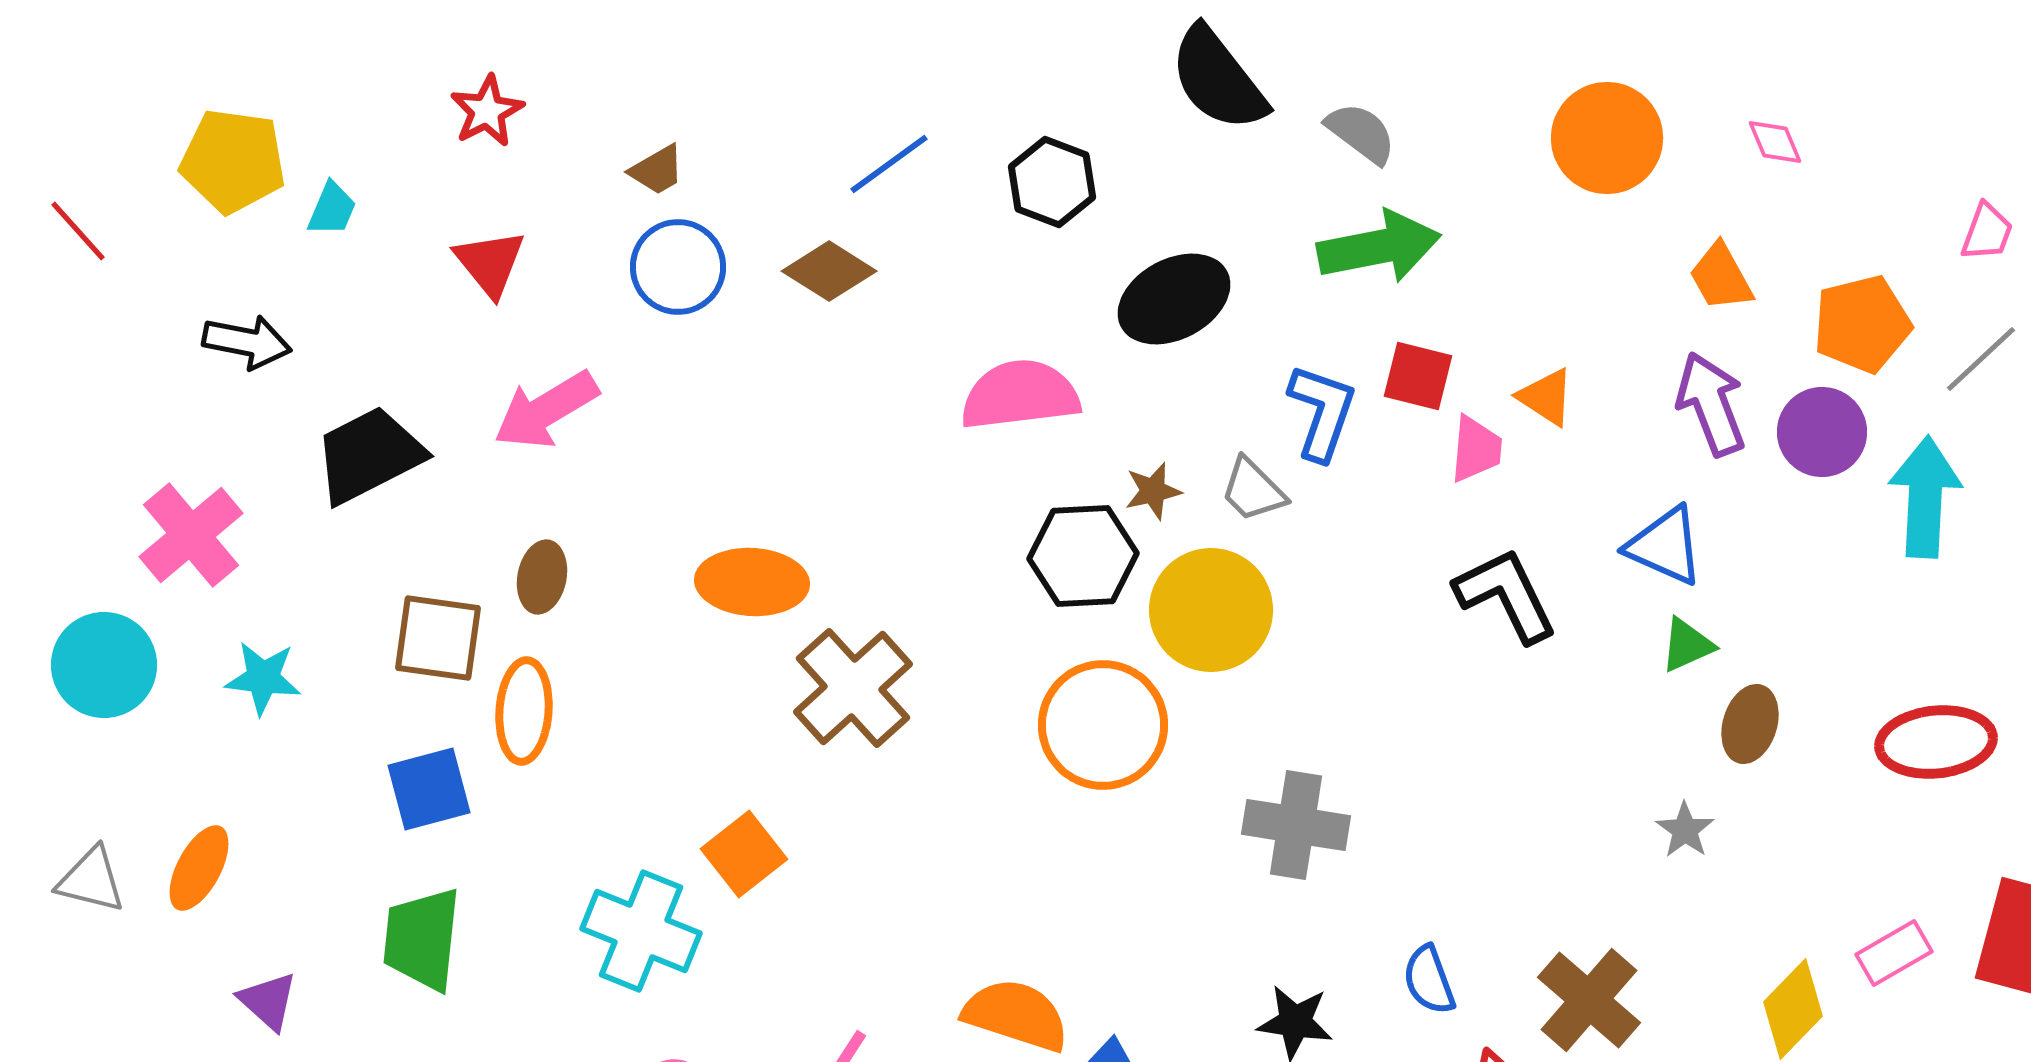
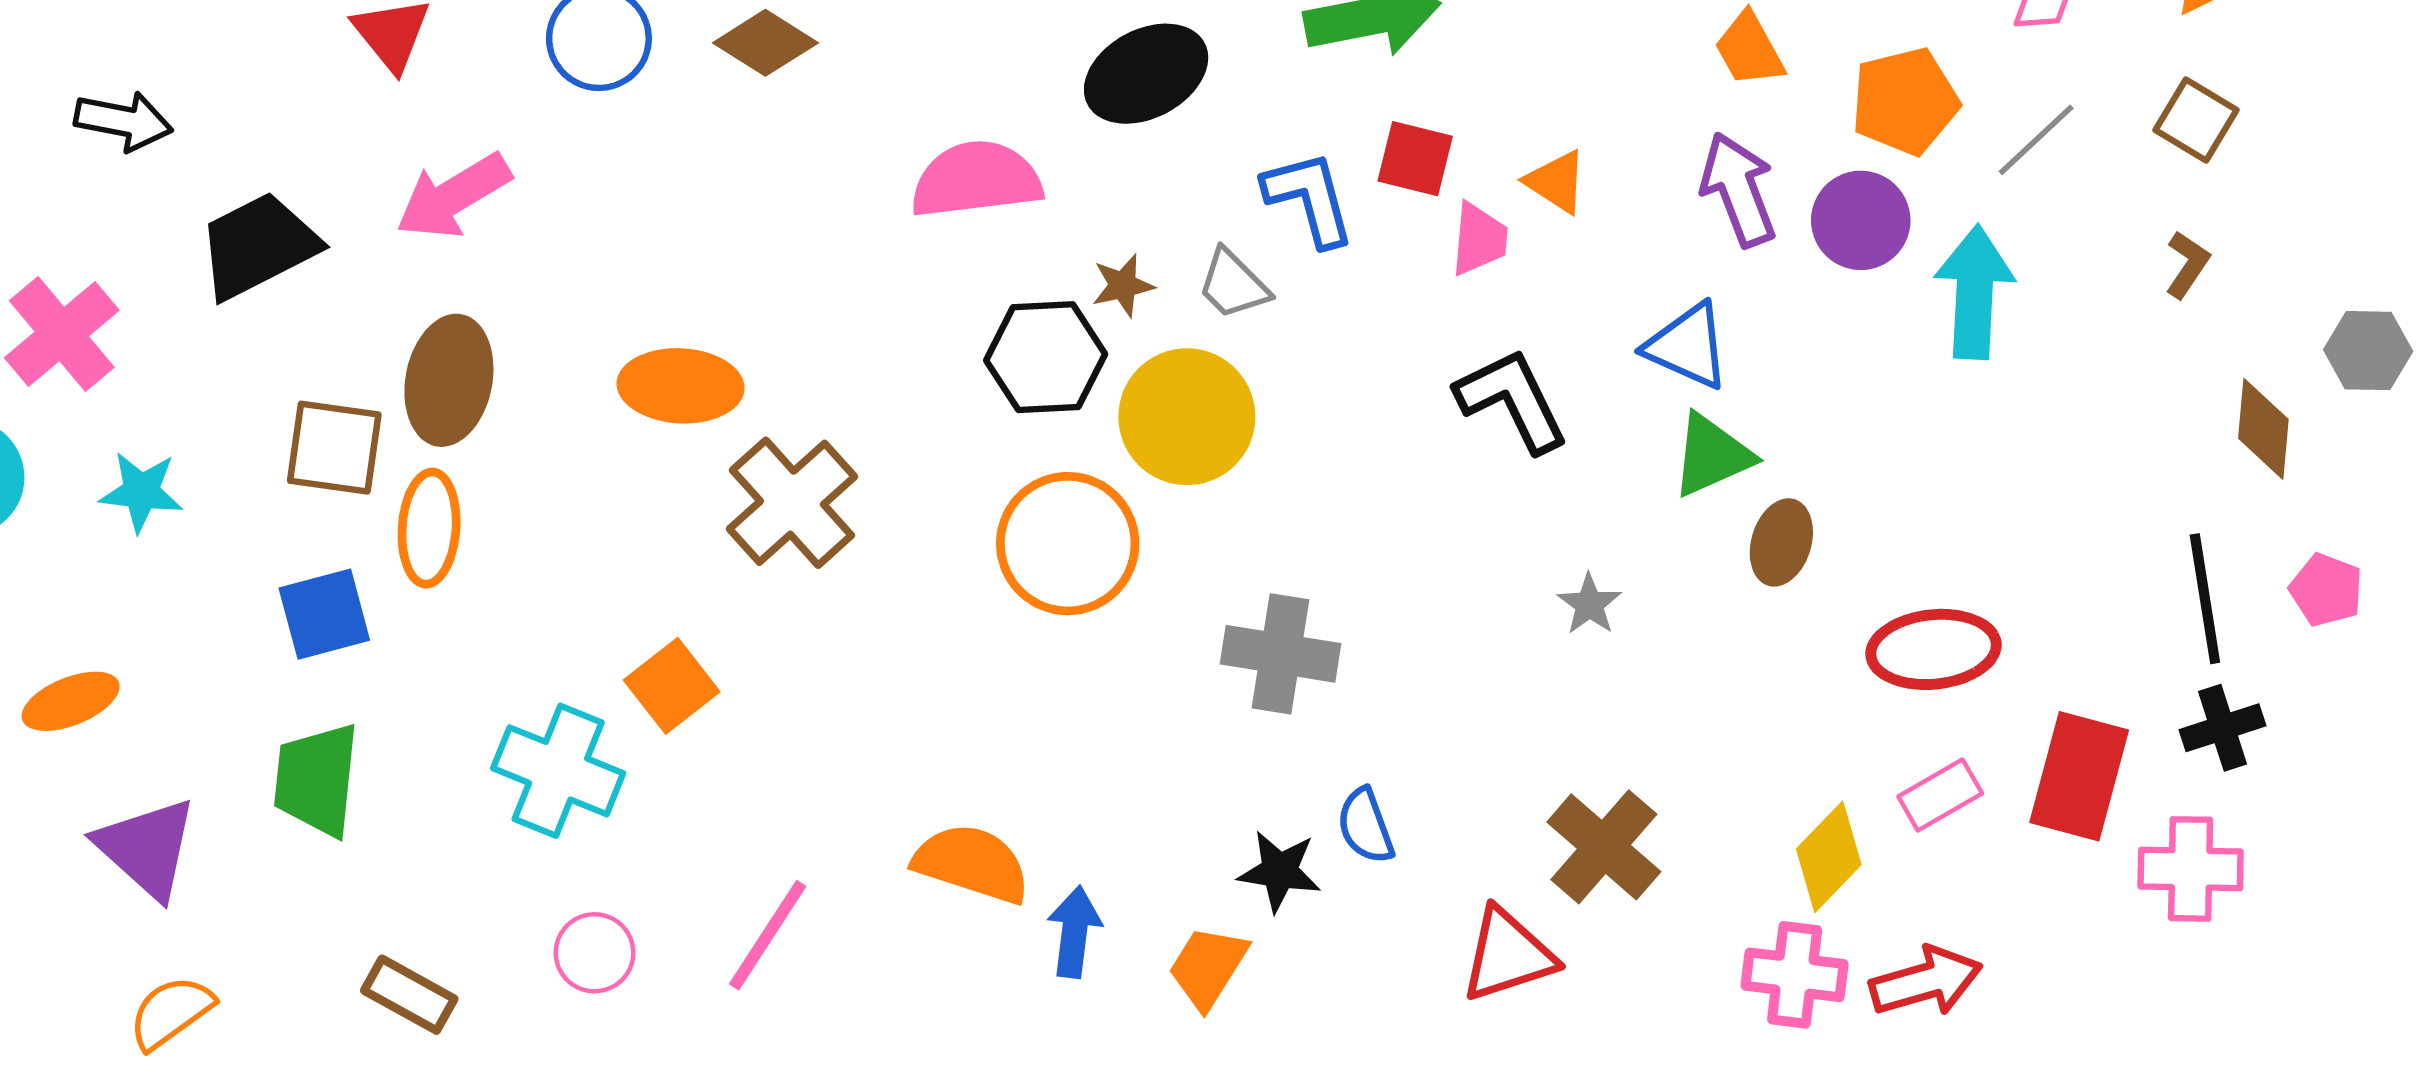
blue L-shape: (1322, 412) -> (1309, 198), turned -34
brown ellipse: (542, 577) -> (449, 380), size x1.6
green triangle: (1687, 645) -> (1712, 455), size x1.4
red ellipse: (1936, 742) -> (1934, 649), moved
gray star: (1685, 830) -> (1589, 604), moved
orange ellipse: (199, 868) -> (71, 701), turned 40
blue semicircle: (1429, 980) -> (1366, 826), moved
purple triangle: (268, 1001) -> (147, 848), size x1.6

